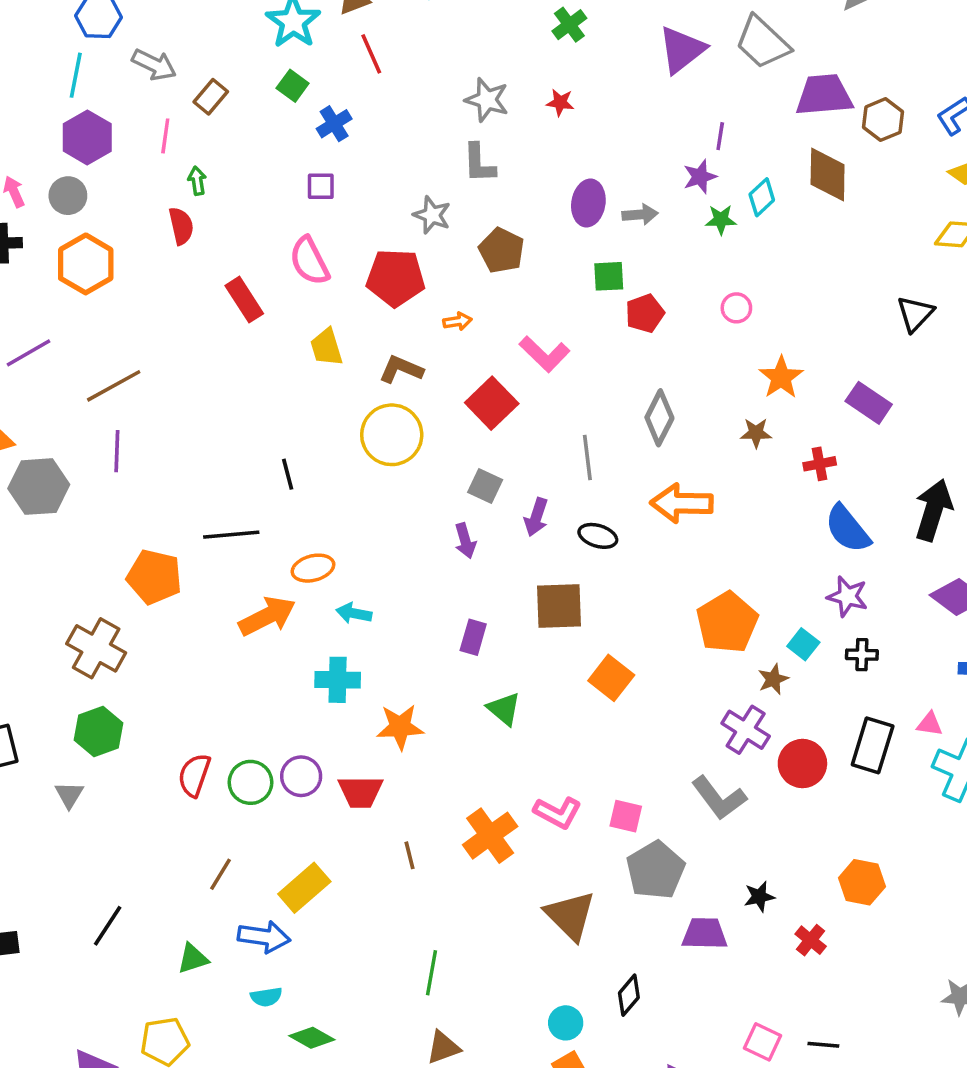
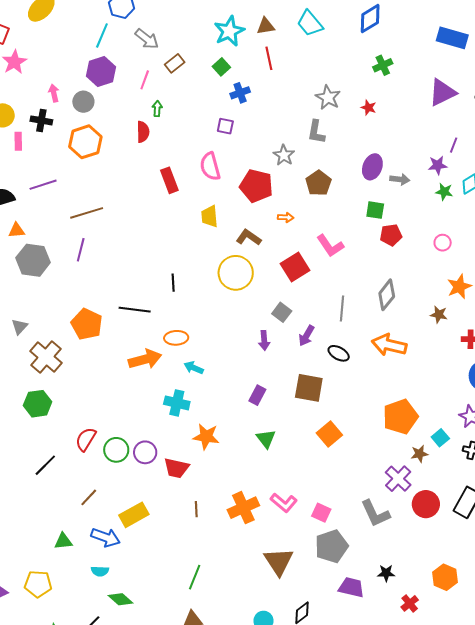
gray triangle: (69, 795) -> (20, 327), moved
black line: (108, 926) -> (45, 465), moved

